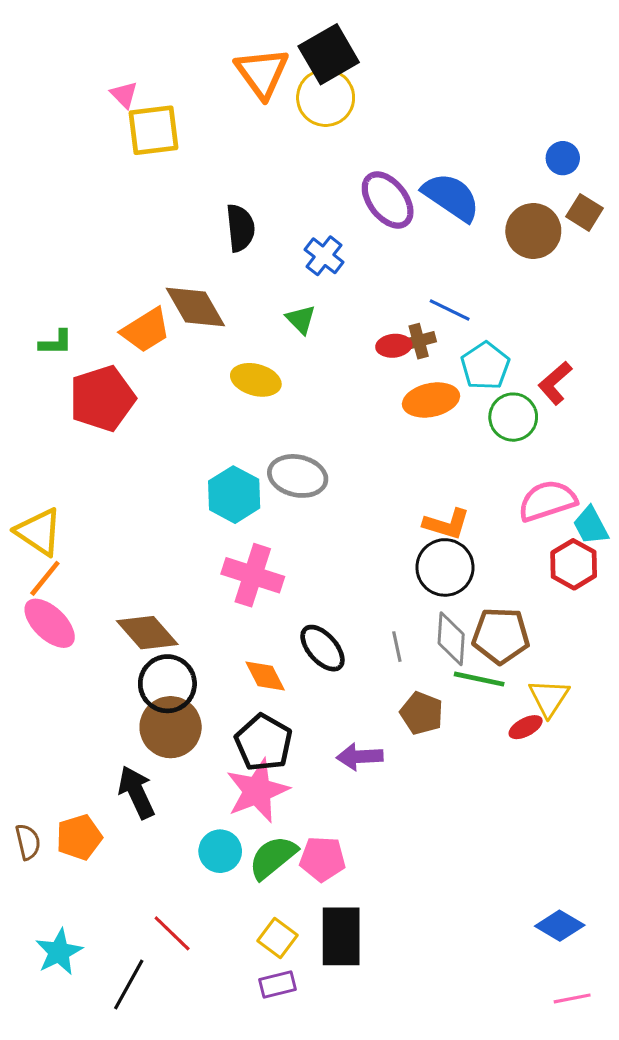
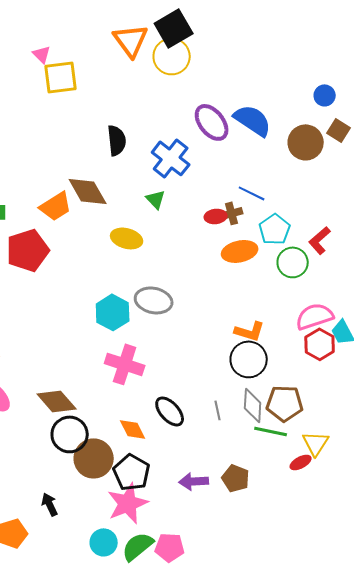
blue cross: (324, 256) -> (171, 158), size x1.5
red hexagon: (574, 564) -> (320, 344), moved
brown pentagon: (422, 713) -> (236, 478), moved
brown circle: (171, 727) -> (94, 458), moved
black arrow: (136, 792) -> (50, 504), size x0.7

